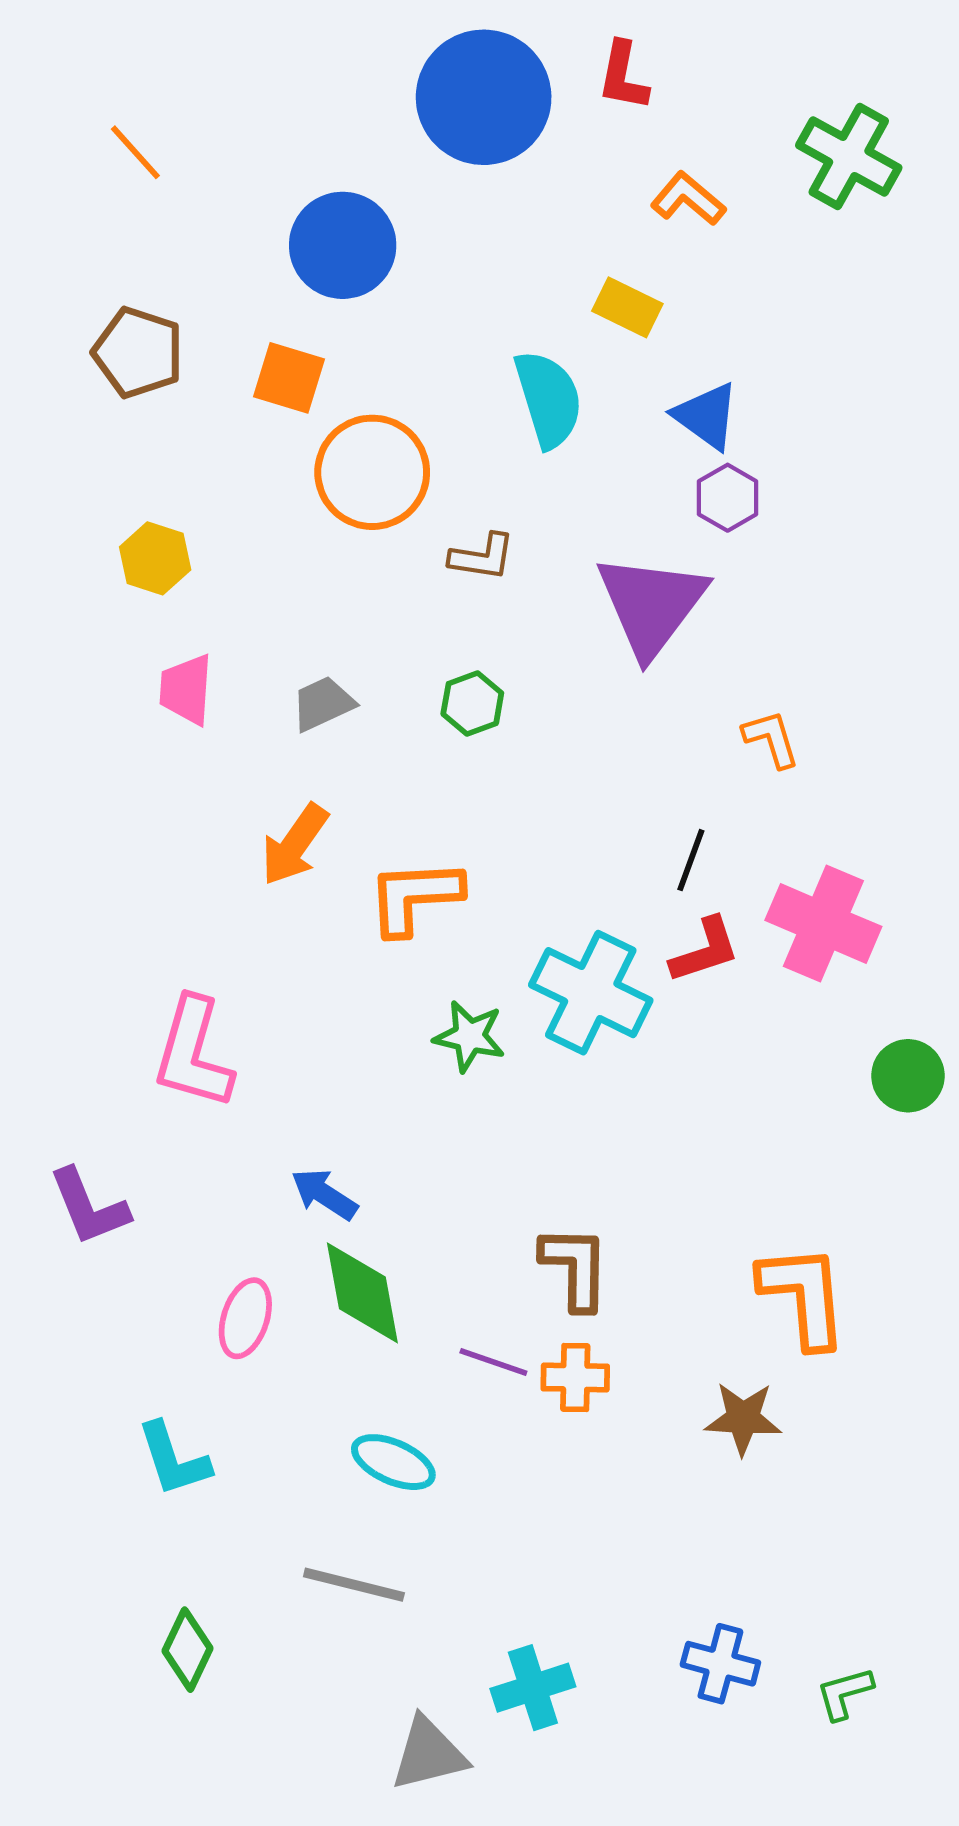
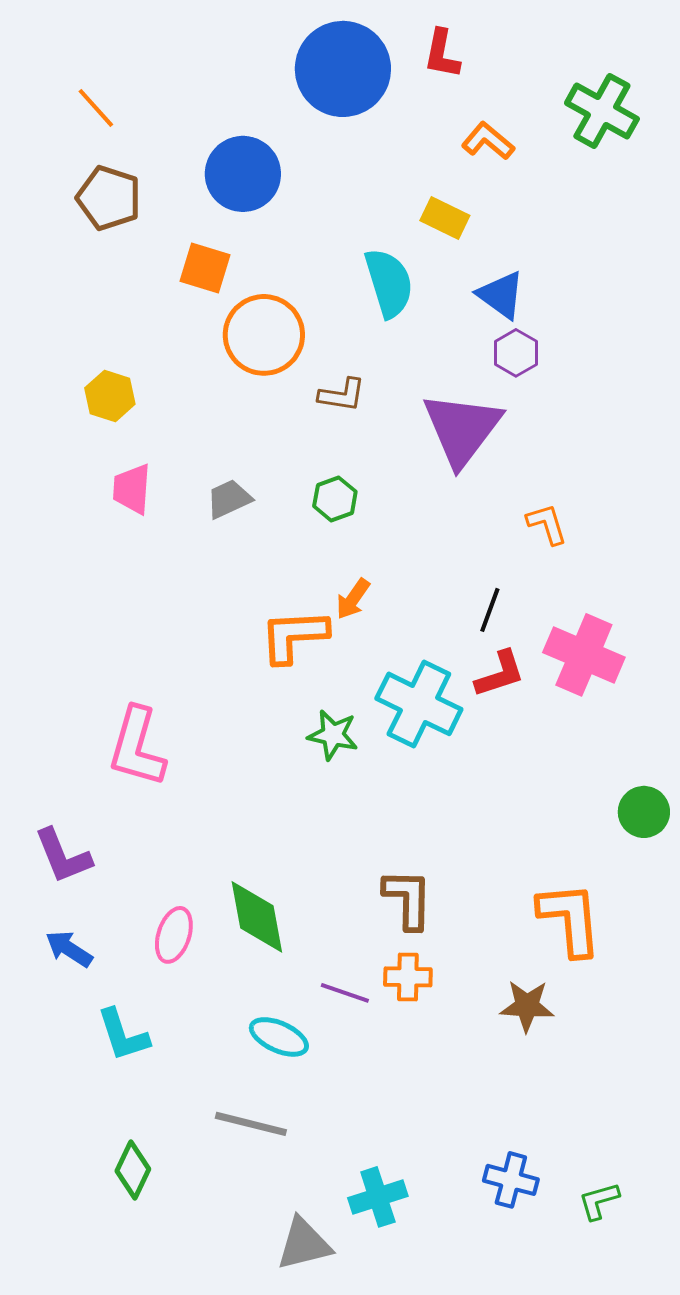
brown pentagon: (138, 352) -> (109, 198), moved
orange arrow: (295, 845) -> (353, 599), moved, size x0.7
green circle: (908, 1076) -> (644, 812), moved
blue arrow: (324, 1194) -> (69, 949), moved
purple line: (493, 1362) -> (345, 993), moved

